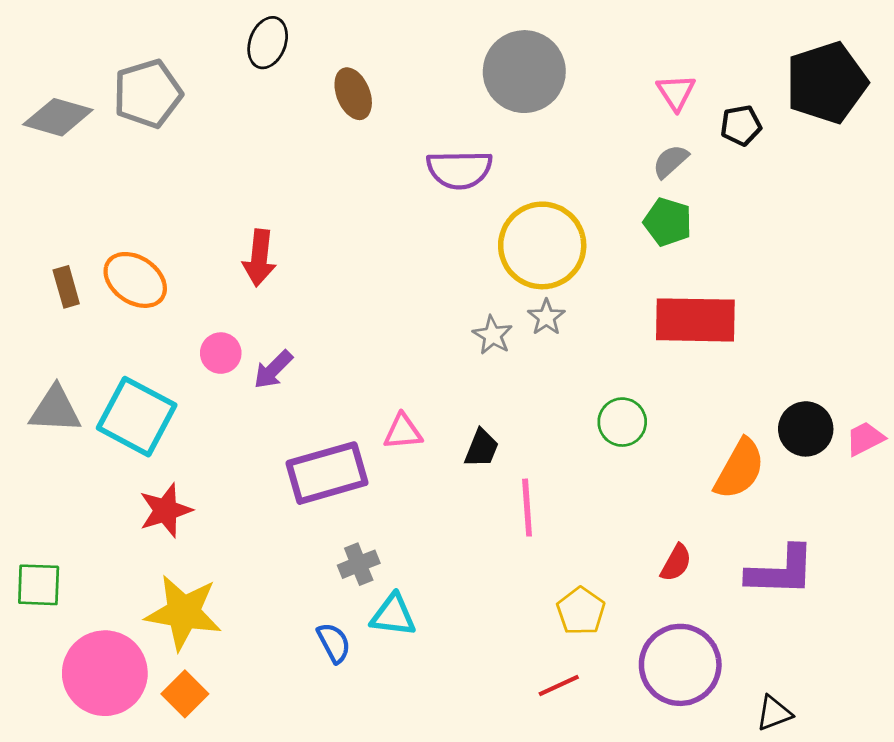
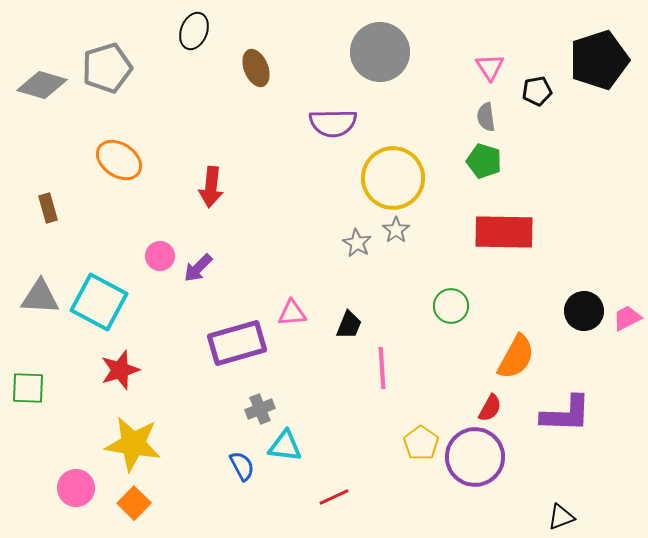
gray semicircle: (671, 161) -> (486, 117), turned -56
red arrow: (259, 258) -> (211, 187), moved
orange ellipse: (135, 280) -> (119, 160), moved
orange semicircle: (739, 469) -> (516, 357), moved
green square: (39, 585) -> (28, 388), moved
purple circle: (680, 665) -> (475, 457), moved
pink circle: (105, 673) -> (76, 488), size x0.6
red line: (559, 686) -> (334, 497), moved

